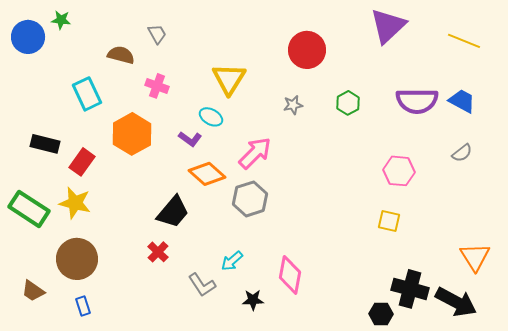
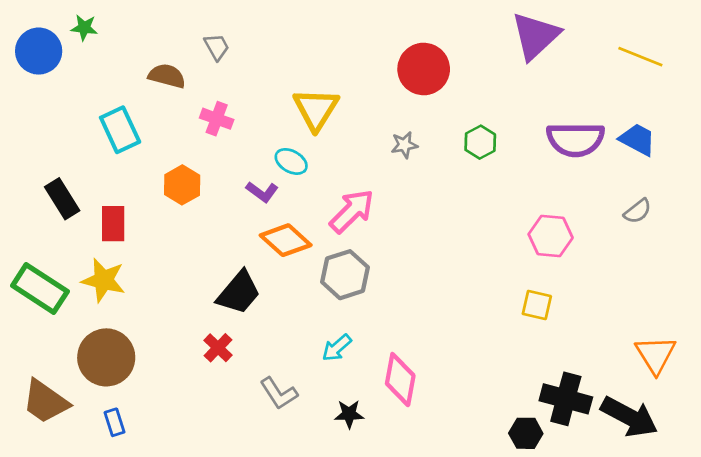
orange hexagon: (132, 134) -> (182, 185), size x0.7
black rectangle: (45, 144) -> (62, 199), turned 44
red rectangle: (82, 162) -> (113, 224), turned -36
cyan arrow: (232, 261) -> (337, 348), moved
brown trapezoid: (33, 291) -> (45, 402), size x1.5

